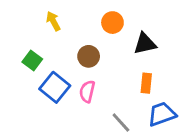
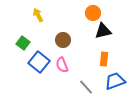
orange circle: (112, 23) -> (93, 13), moved
pink semicircle: (87, 92) -> (62, 65), turned -35

